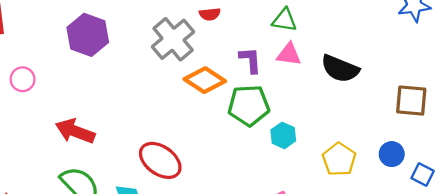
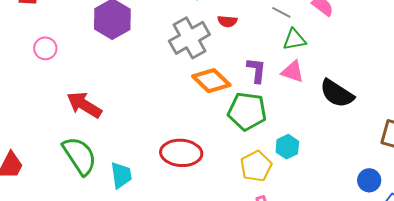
green triangle: (284, 20) -> (294, 40), turned -30
cyan hexagon: (283, 135) -> (287, 147), moved
yellow pentagon: (339, 159) -> (256, 166), moved
red ellipse: (160, 160) -> (181, 153), moved, turned -42

